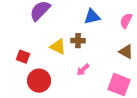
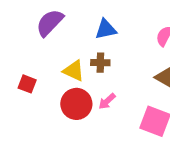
blue triangle: (92, 17) -> (106, 29), moved
red circle: (39, 81) -> (76, 104), moved

